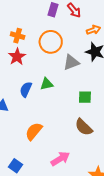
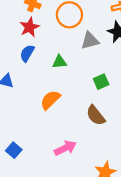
blue semicircle: (26, 89) -> (27, 53), moved
green square: (85, 97) -> (101, 82), turned -32
orange semicircle: (34, 131) -> (50, 100), moved

